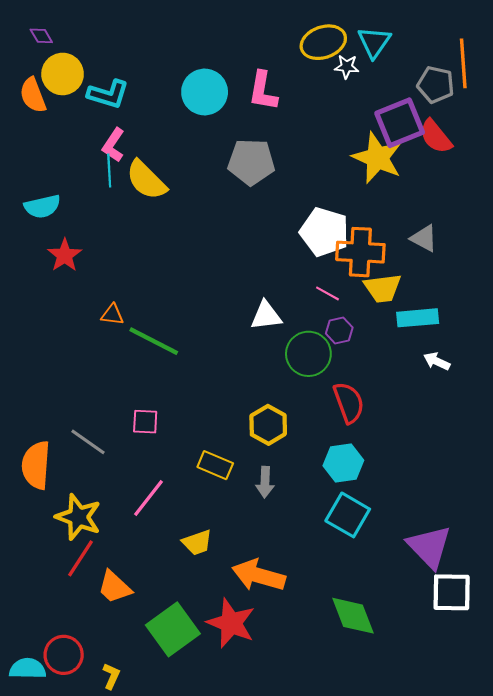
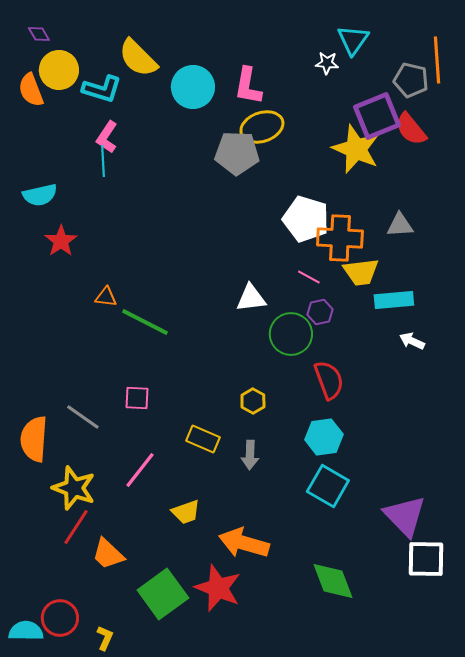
yellow ellipse: (323, 42) -> (262, 127), moved
yellow semicircle: (146, 180) -> (138, 58), moved
gray triangle: (424, 238) -> (400, 225), turned -32
yellow hexagon: (268, 425) -> (253, 401), size x0.7

